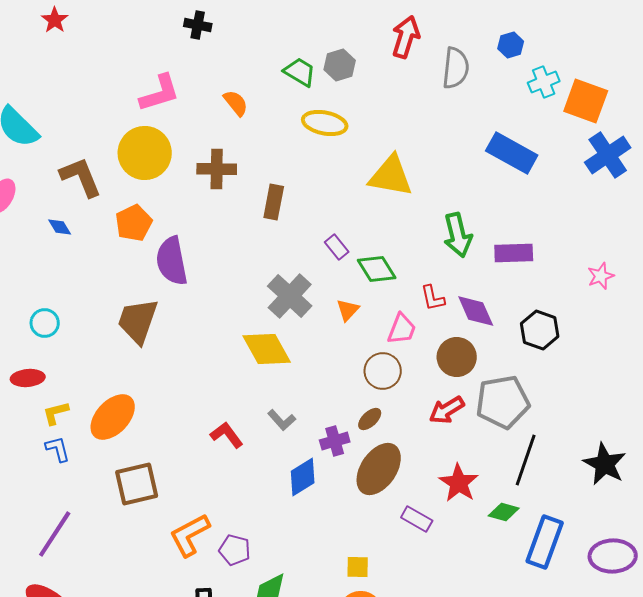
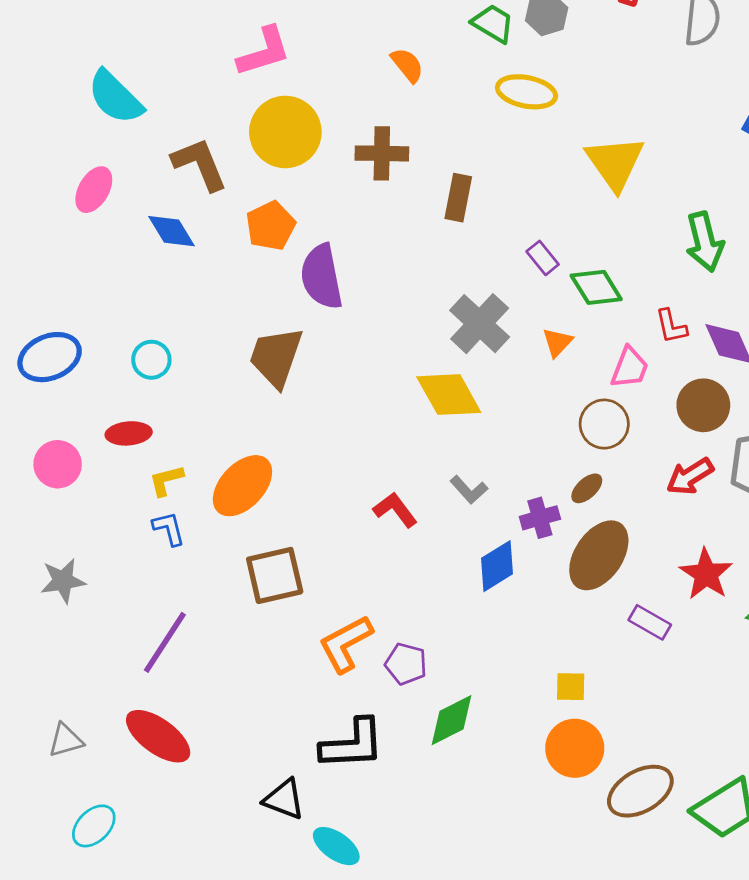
pink L-shape: (160, 93) -> (264, 52), moved
yellow triangle: (391, 176) -> (615, 163), turned 45
blue diamond: (60, 227) -> (171, 231), size x1.5

